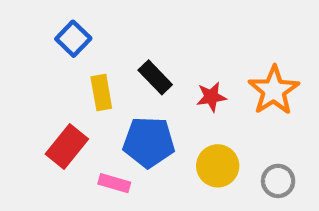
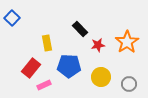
blue square: (73, 39) -> (12, 18), moved
black rectangle: (155, 77) -> (80, 29), moved
pink rectangle: (114, 183) -> (44, 85), moved, turned -40

